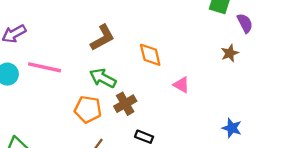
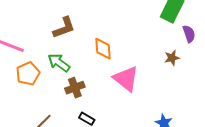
pink triangle: (181, 85) -> (126, 79), size x1.8
orange pentagon: (88, 109) -> (28, 74), moved, turned 30

